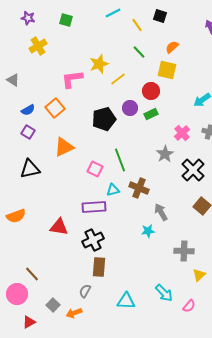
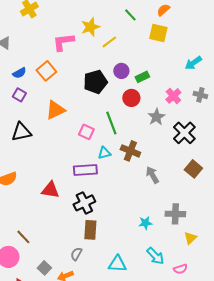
red circle: (151, 91) -> (131, 98), moved
cyan star: (148, 231) -> (145, 223), moved
pink semicircle: (189, 306) -> (180, 269), turned 32

